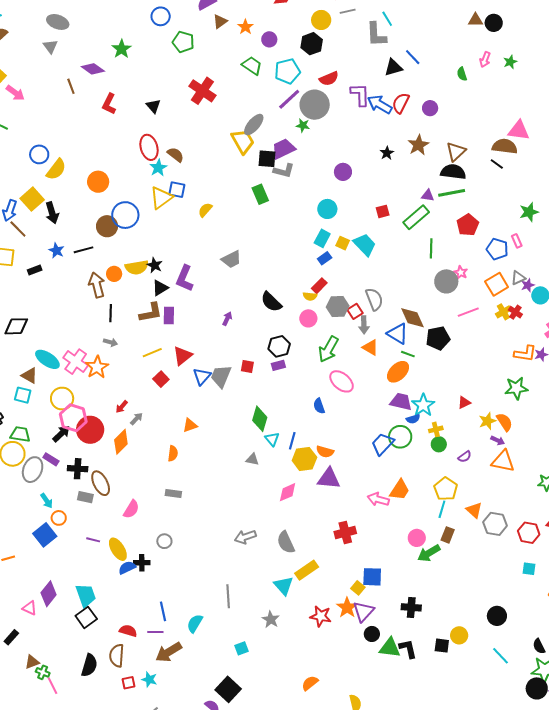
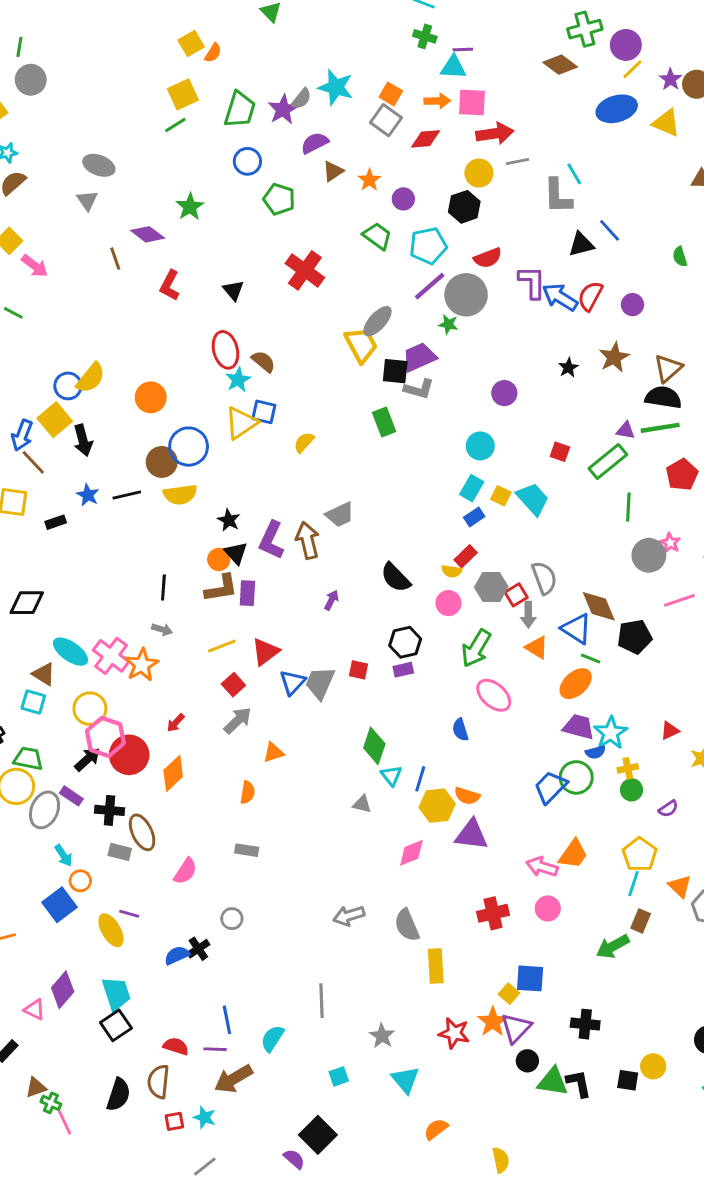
blue circle: (39, 154) -> (68, 386), moved
red square: (383, 211) -> (560, 452), turned 32
yellow semicircle: (137, 267) -> (180, 494), moved
orange circle: (114, 274) -> (219, 560), moved
brown arrow: (97, 285) -> (308, 540), moved
black triangle: (160, 288) -> (236, 553), turned -42
gray arrow: (136, 419) -> (238, 721), moved, size x1.5
pink circle: (417, 538) -> (548, 908), moved
yellow ellipse: (118, 549) -> (111, 930), moved
black cross: (142, 563) -> (198, 949), turned -35
yellow rectangle: (307, 570) -> (436, 966), turned -60
cyan triangle: (284, 586) -> (405, 1080), moved

